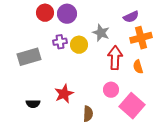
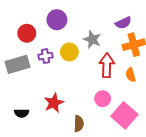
red circle: (45, 13) -> (27, 33), moved
purple cross: (60, 42) -> (45, 56), moved

